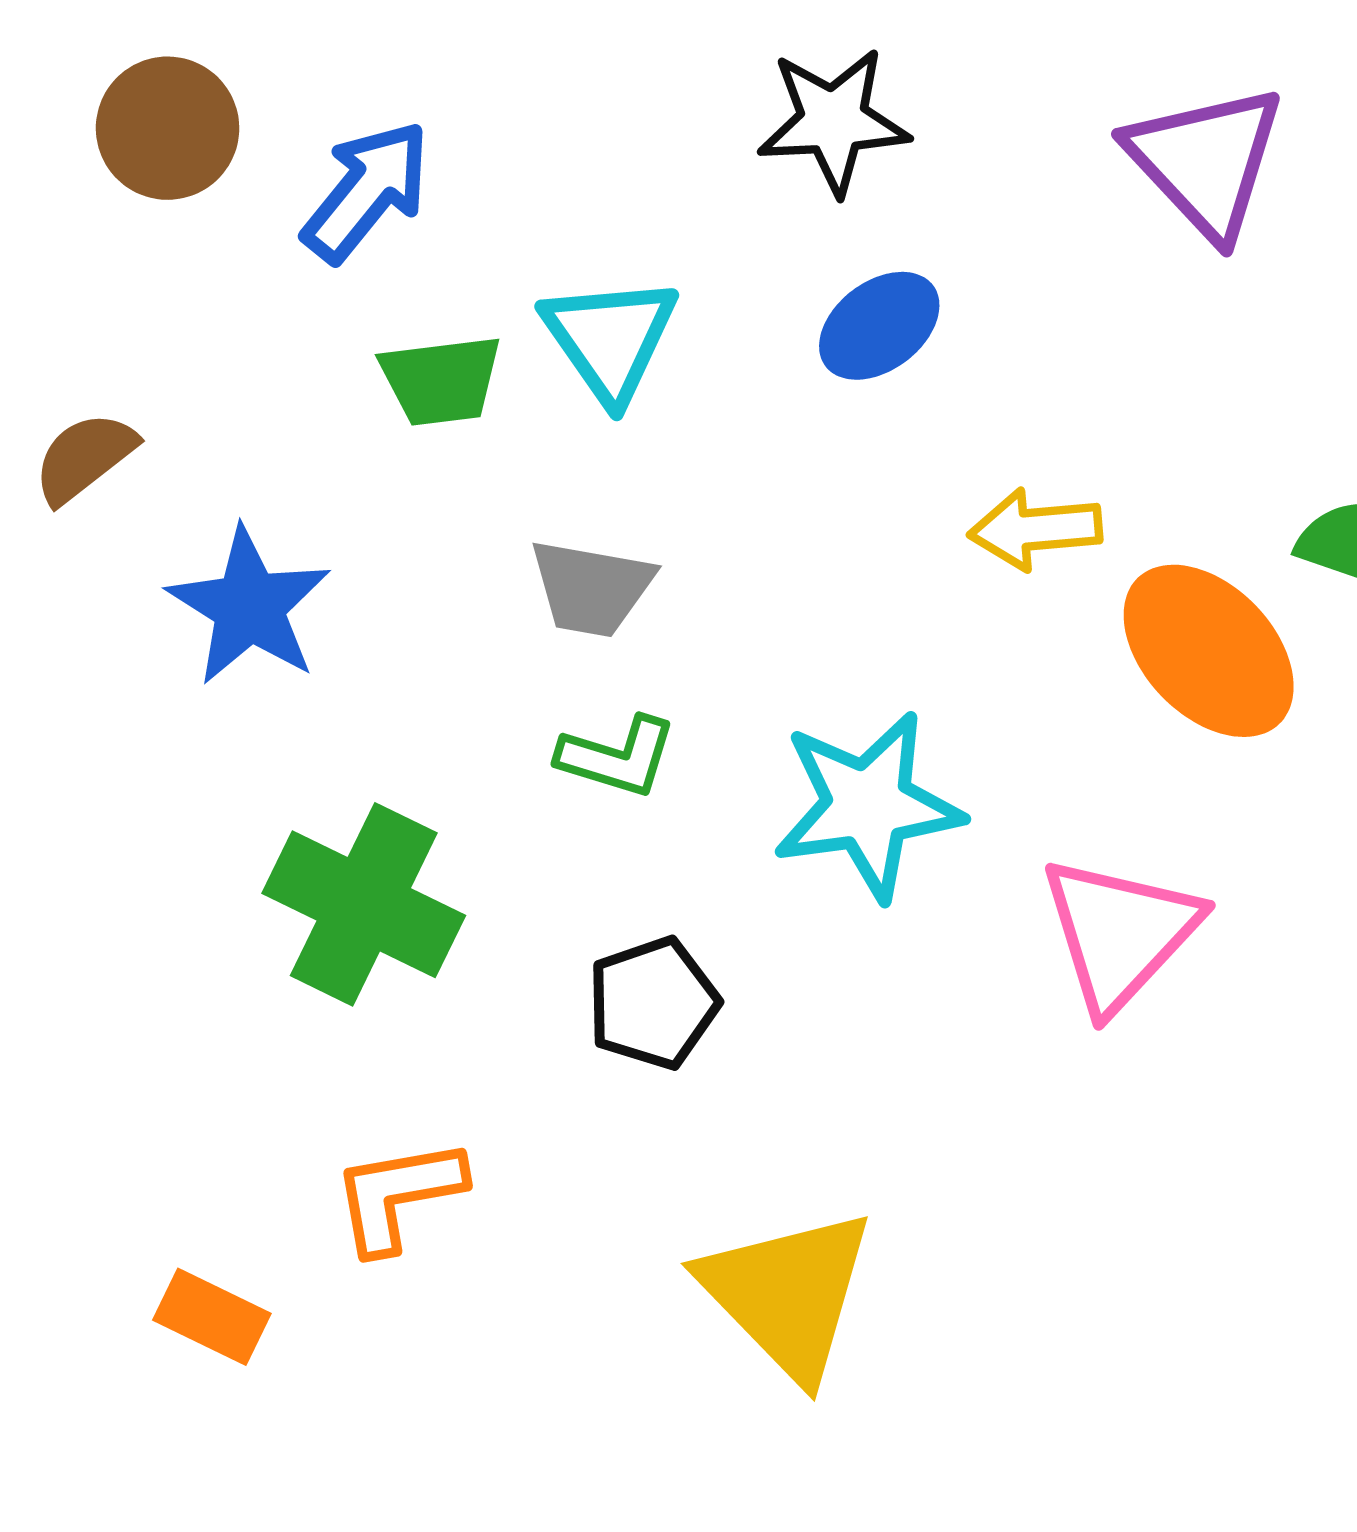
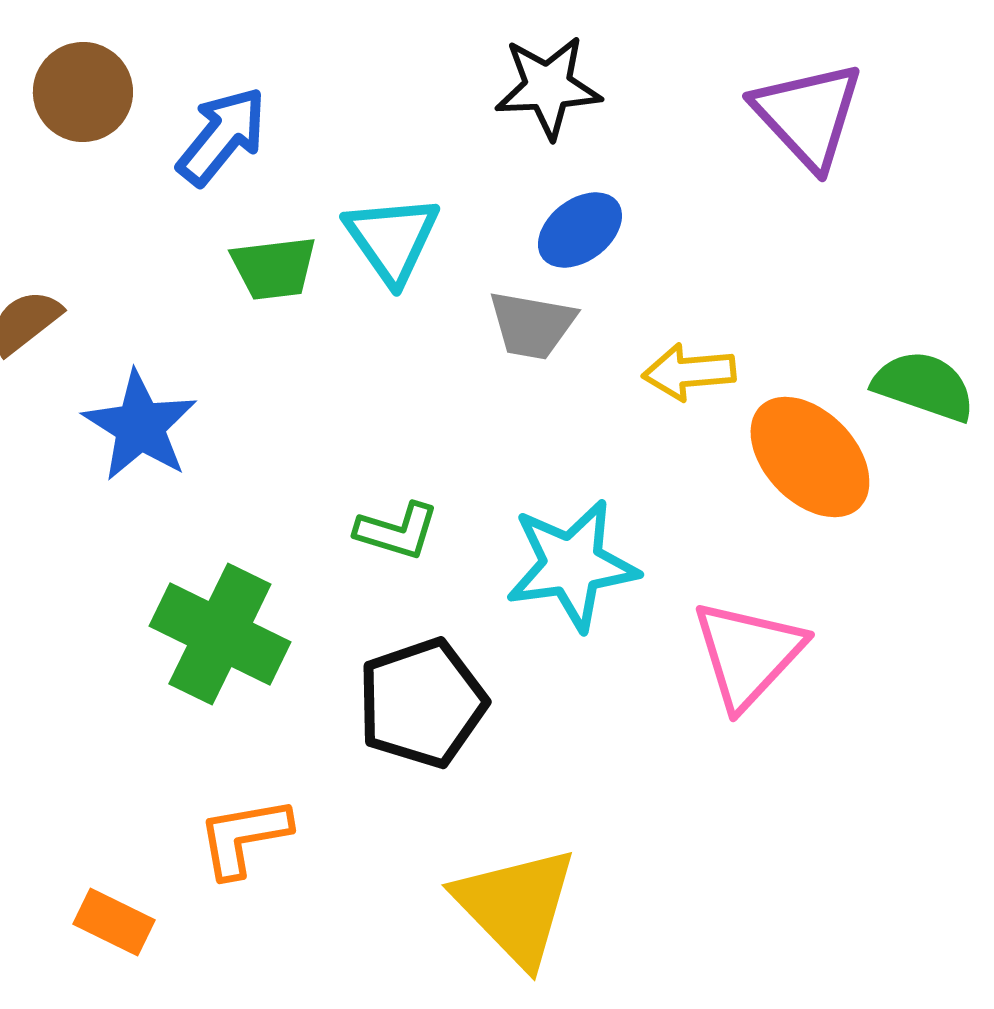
gray trapezoid: (591, 588) -> (532, 325), moved
black pentagon: (653, 1003) -> (422, 703), size x1.4

